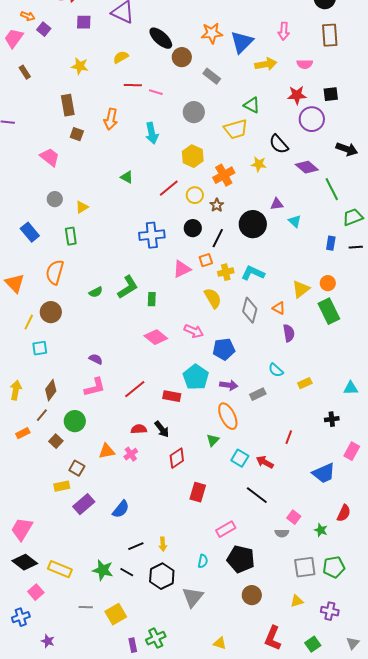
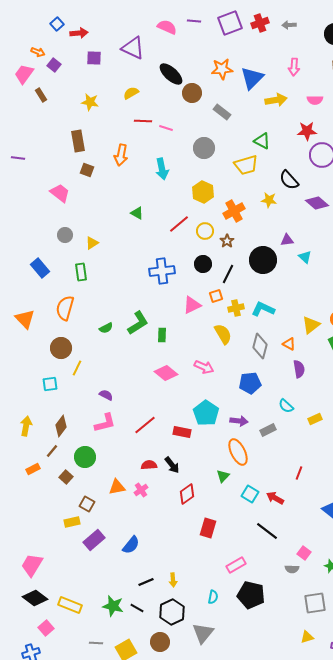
brown rectangle: (25, 72) -> (41, 95), moved
yellow line: (29, 322) -> (77, 368), moved
blue pentagon: (224, 349) -> (250, 383), moved
brown circle: (252, 595) -> (160, 642), moved

